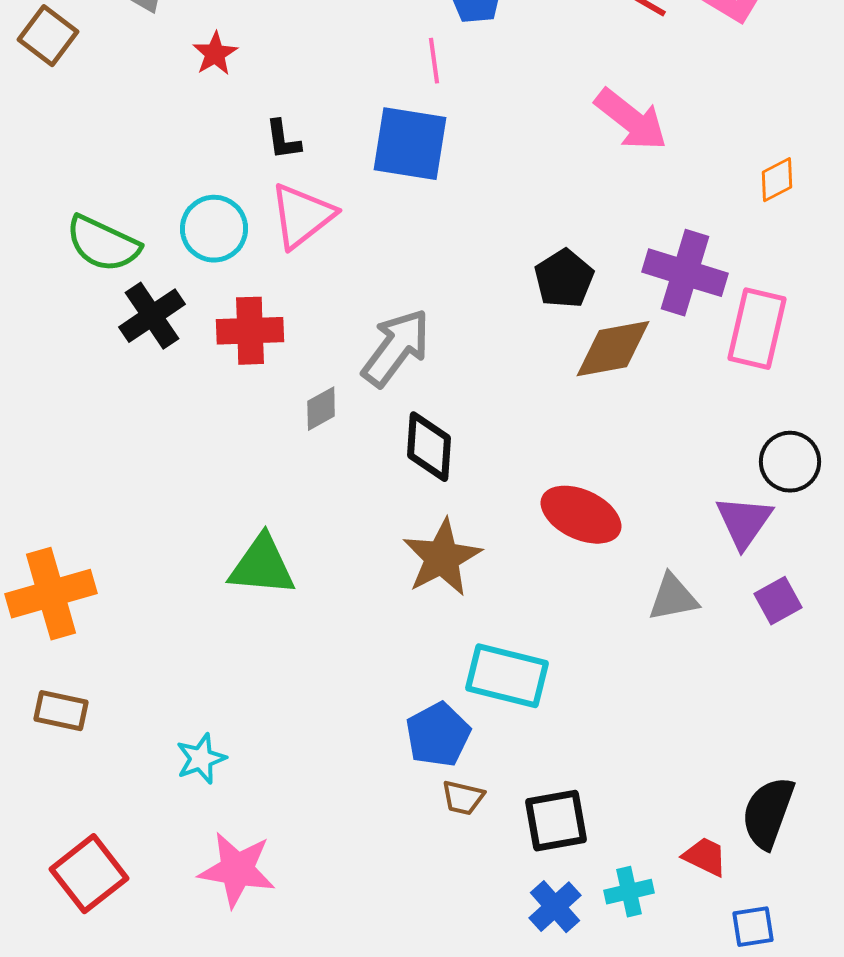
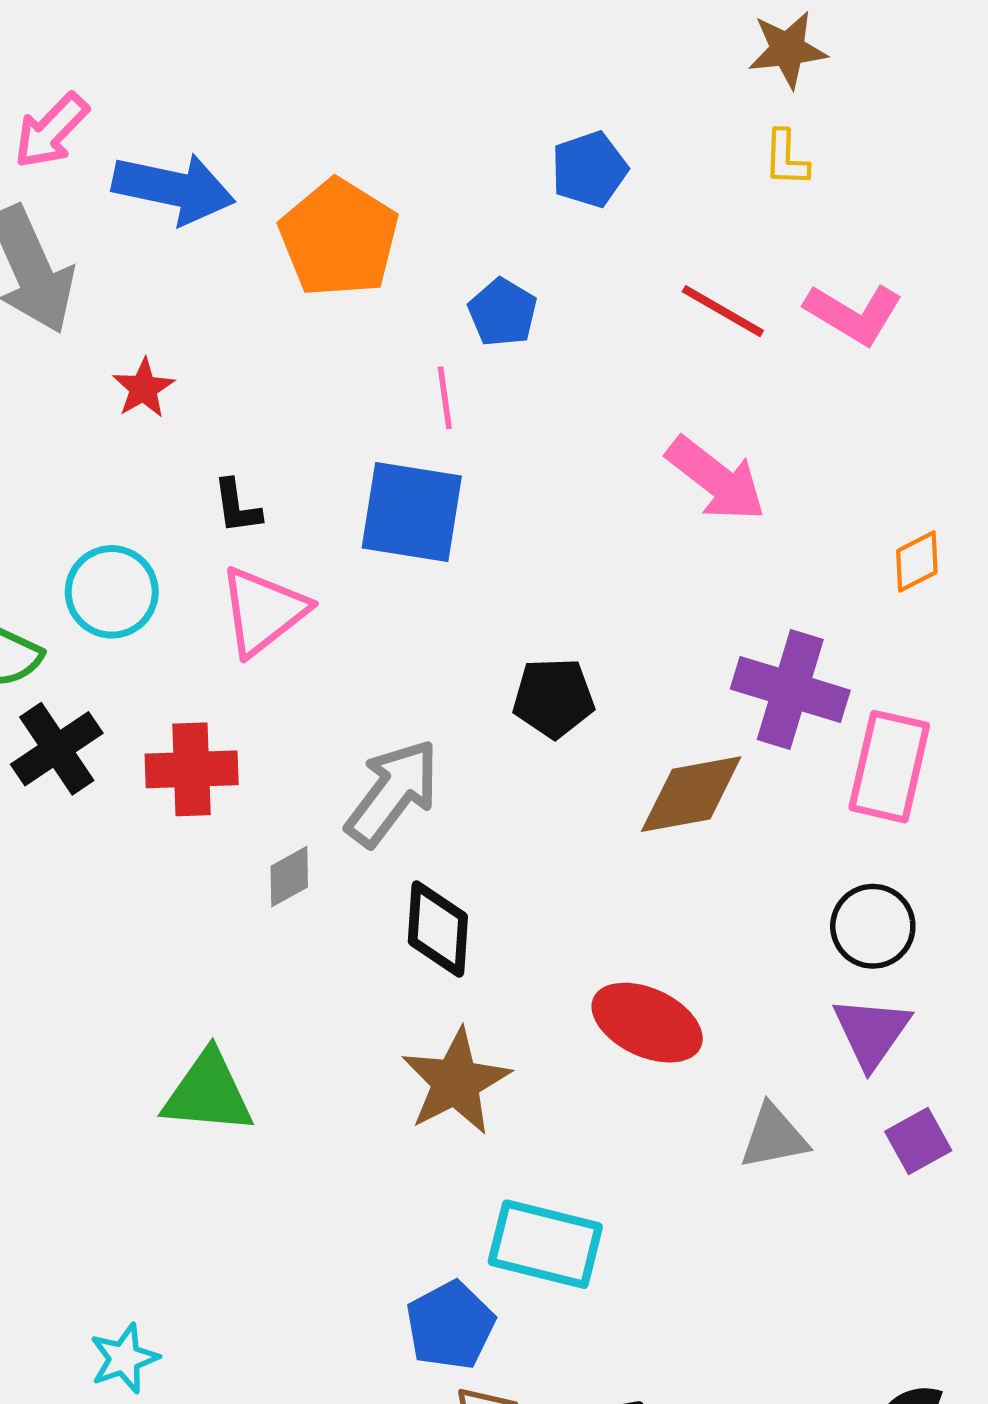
cyan circle: (214, 229) -> (112, 592), moved
black pentagon: (564, 279) -> (554, 698), moved, turned 30
black circle: (790, 462) -> (873, 926), moved

